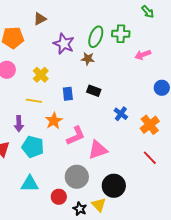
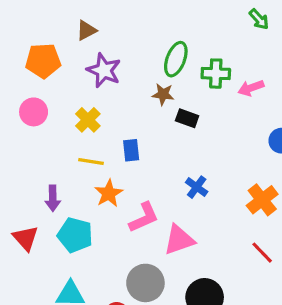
green cross: (121, 34) -> (216, 74), moved
purple star: (64, 44) -> (104, 70), moved
black rectangle: (94, 91) -> (187, 118), moved
yellow line: (34, 101) -> (91, 161), moved
blue cross: (121, 114) -> (197, 187), moved

